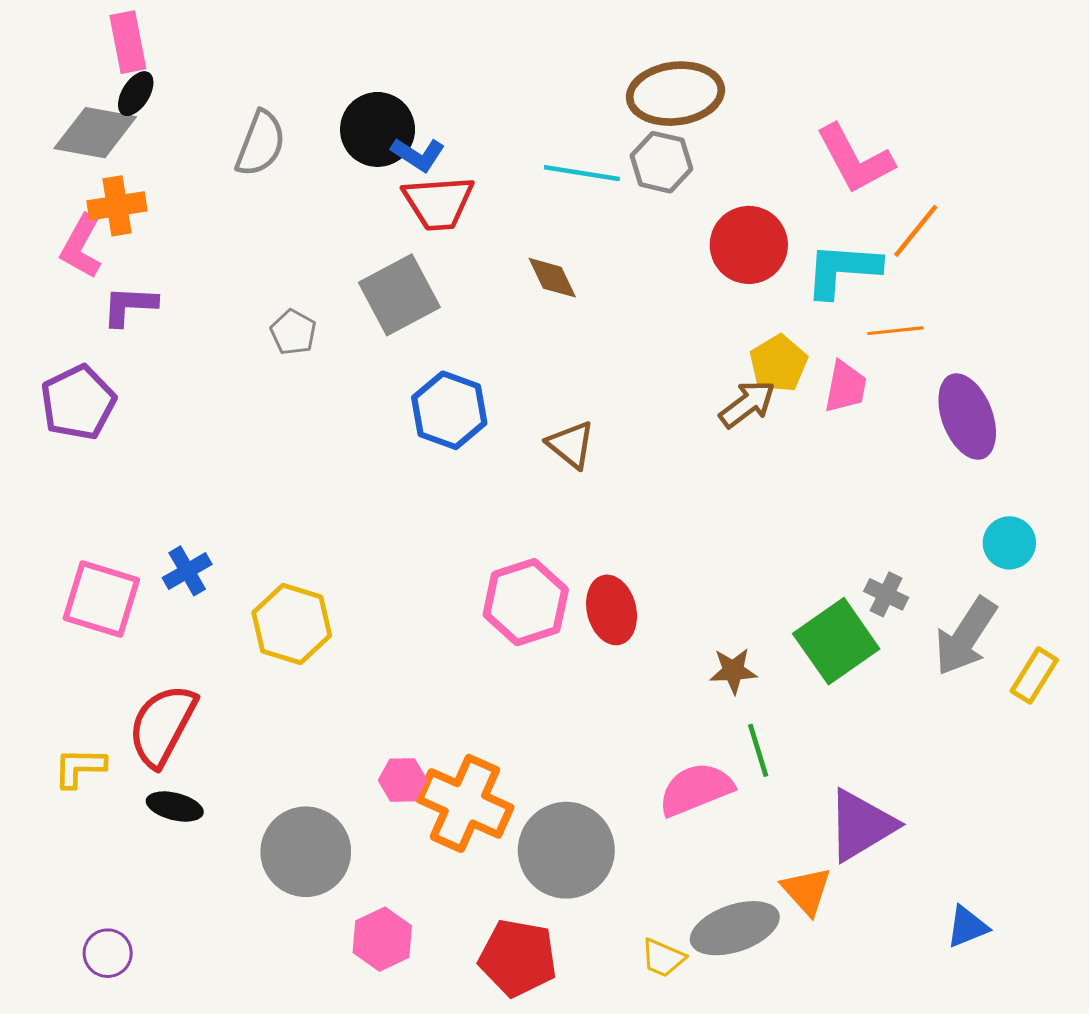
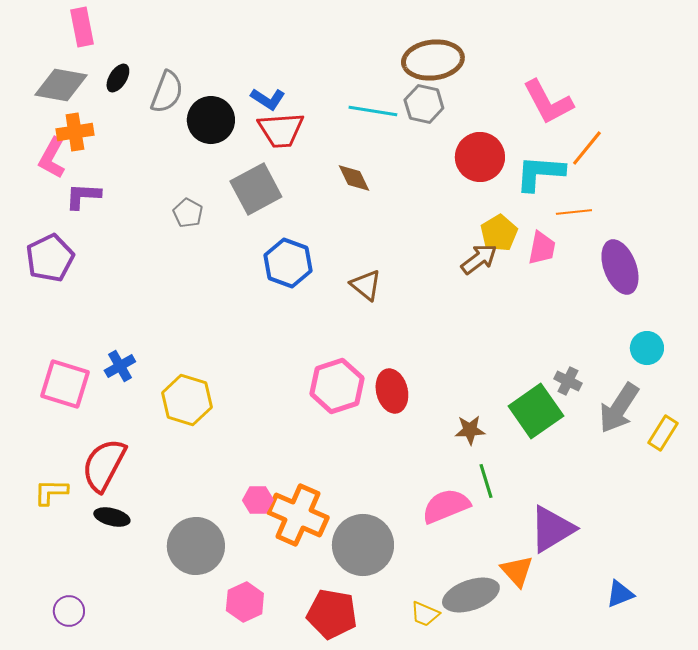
black ellipse: (136, 94) -> (118, 78), moved
black circle: (378, 129) -> (211, 120), moved

